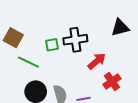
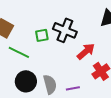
black cross: (75, 40) -> (65, 30), turned 30

